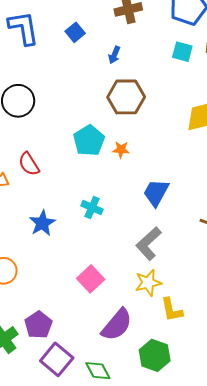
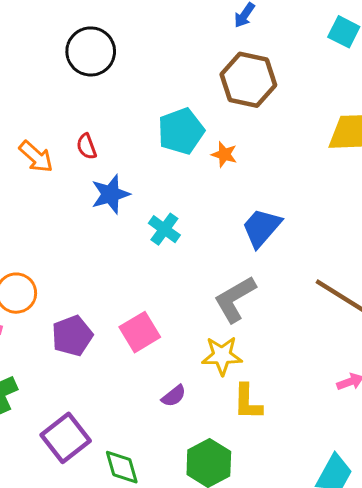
red semicircle: (29, 164) -> (86, 146), size x0.7
blue star: (42, 223) -> (110, 194), moved
purple pentagon: (38, 325) -> (72, 336), moved
purple semicircle: (117, 325) -> (174, 396), moved, size x0.5

